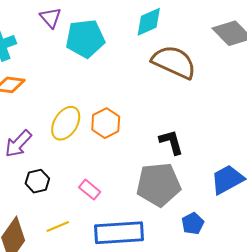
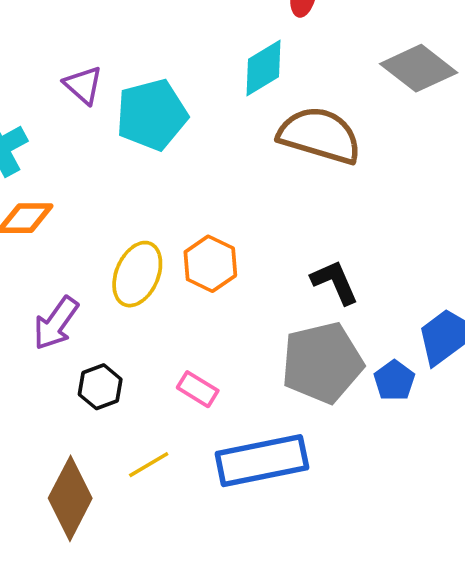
blue pentagon: (193, 224) -> (394, 381), moved

